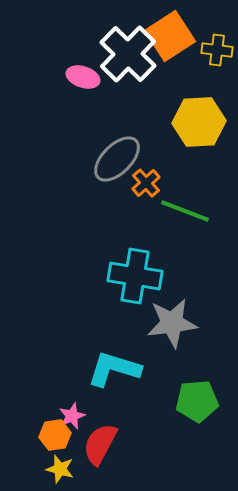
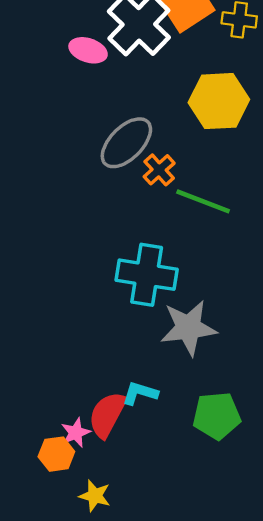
cyan L-shape: (114, 369) -> (140, 393), moved, size x0.6
red semicircle: (100, 444) -> (107, 415), moved
yellow star: (60, 469) -> (95, 496), moved

